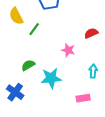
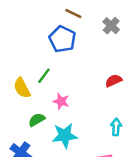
yellow semicircle: (16, 16) -> (22, 88), moved
pink star: (68, 50) -> (61, 101), moved

